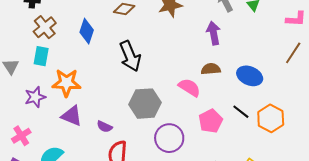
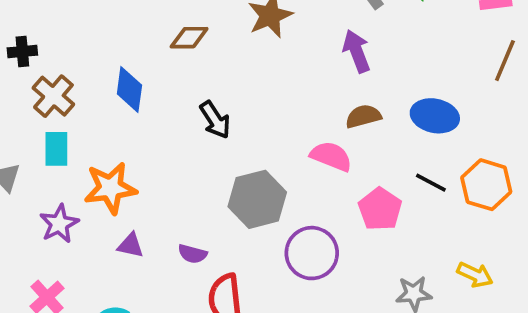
black arrow: (130, 56) -> (215, 120), size x0.7
purple triangle: (72, 116) -> (131, 245), size x0.7

